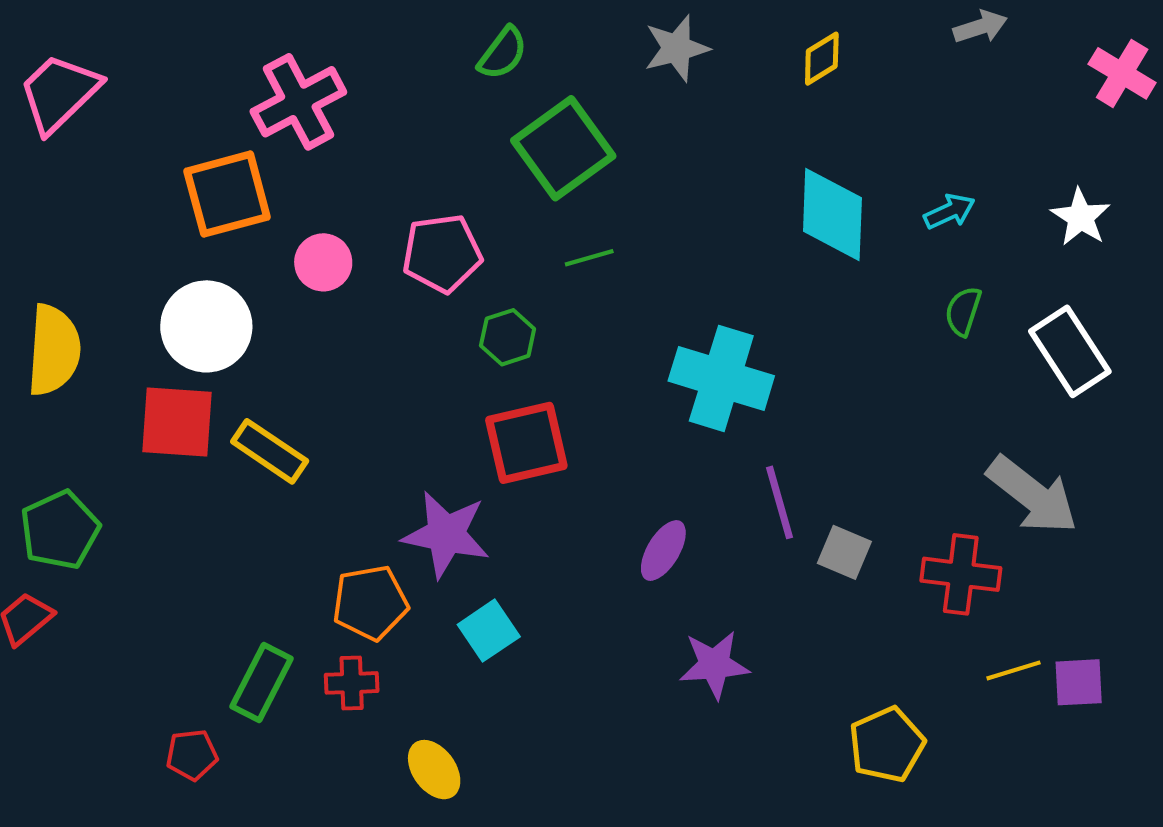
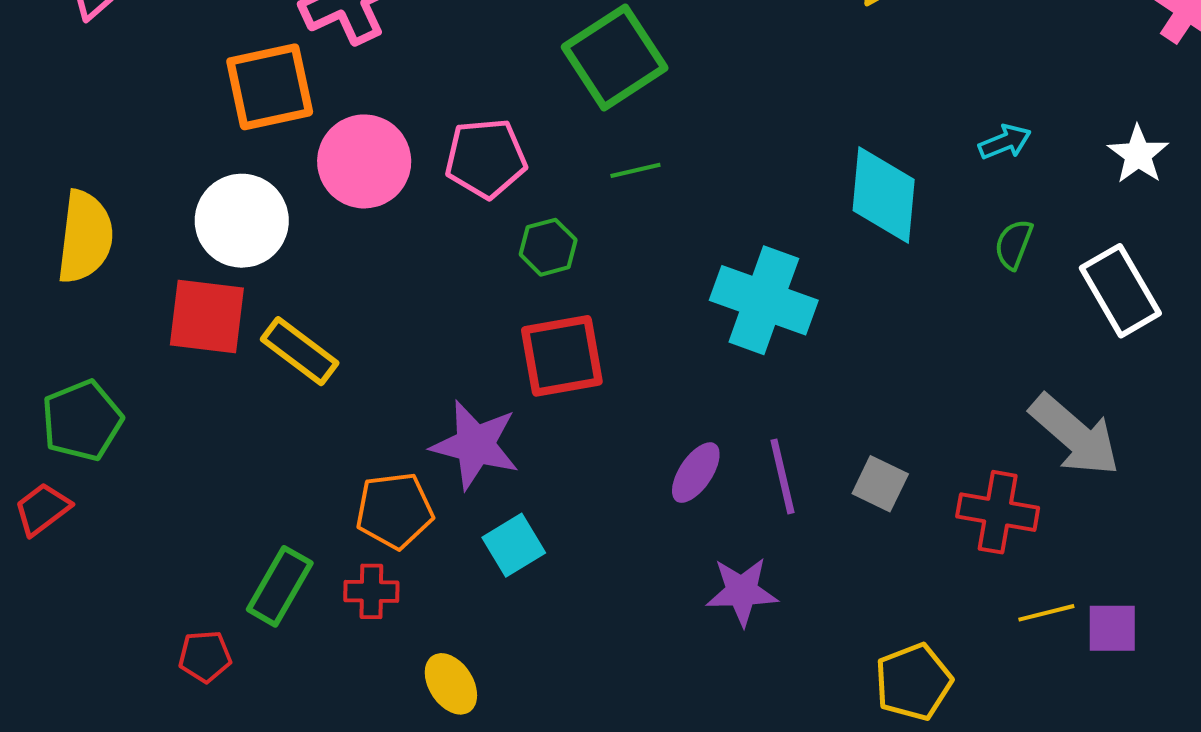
cyan diamond: (832, 214) -> (884, 195), moved
pink circle: (323, 262) -> (364, 161), size x1.6
purple line: (780, 502) -> (782, 476), moved

